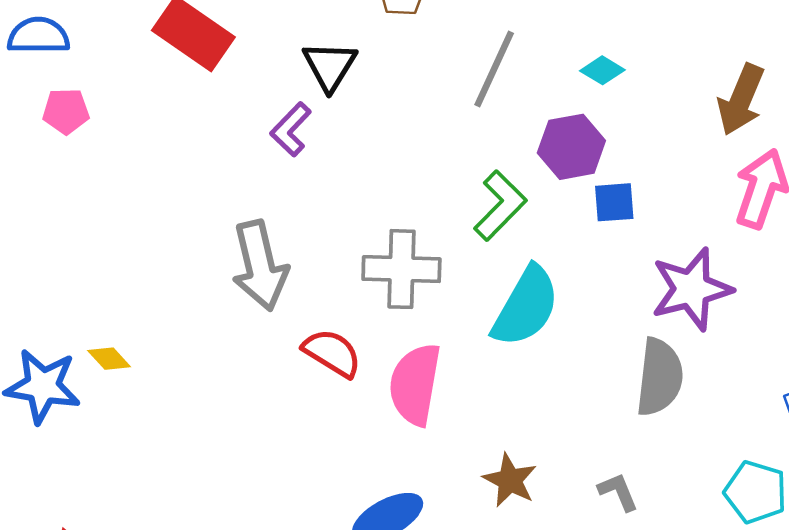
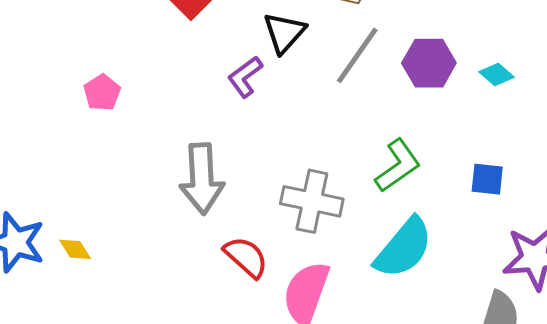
gray line: (494, 69) -> (357, 55), moved
pink pentagon: (66, 111) -> (102, 93), moved, turned 30
purple hexagon: (571, 147) -> (429, 63), moved
yellow diamond: (109, 359) -> (75, 249), moved

